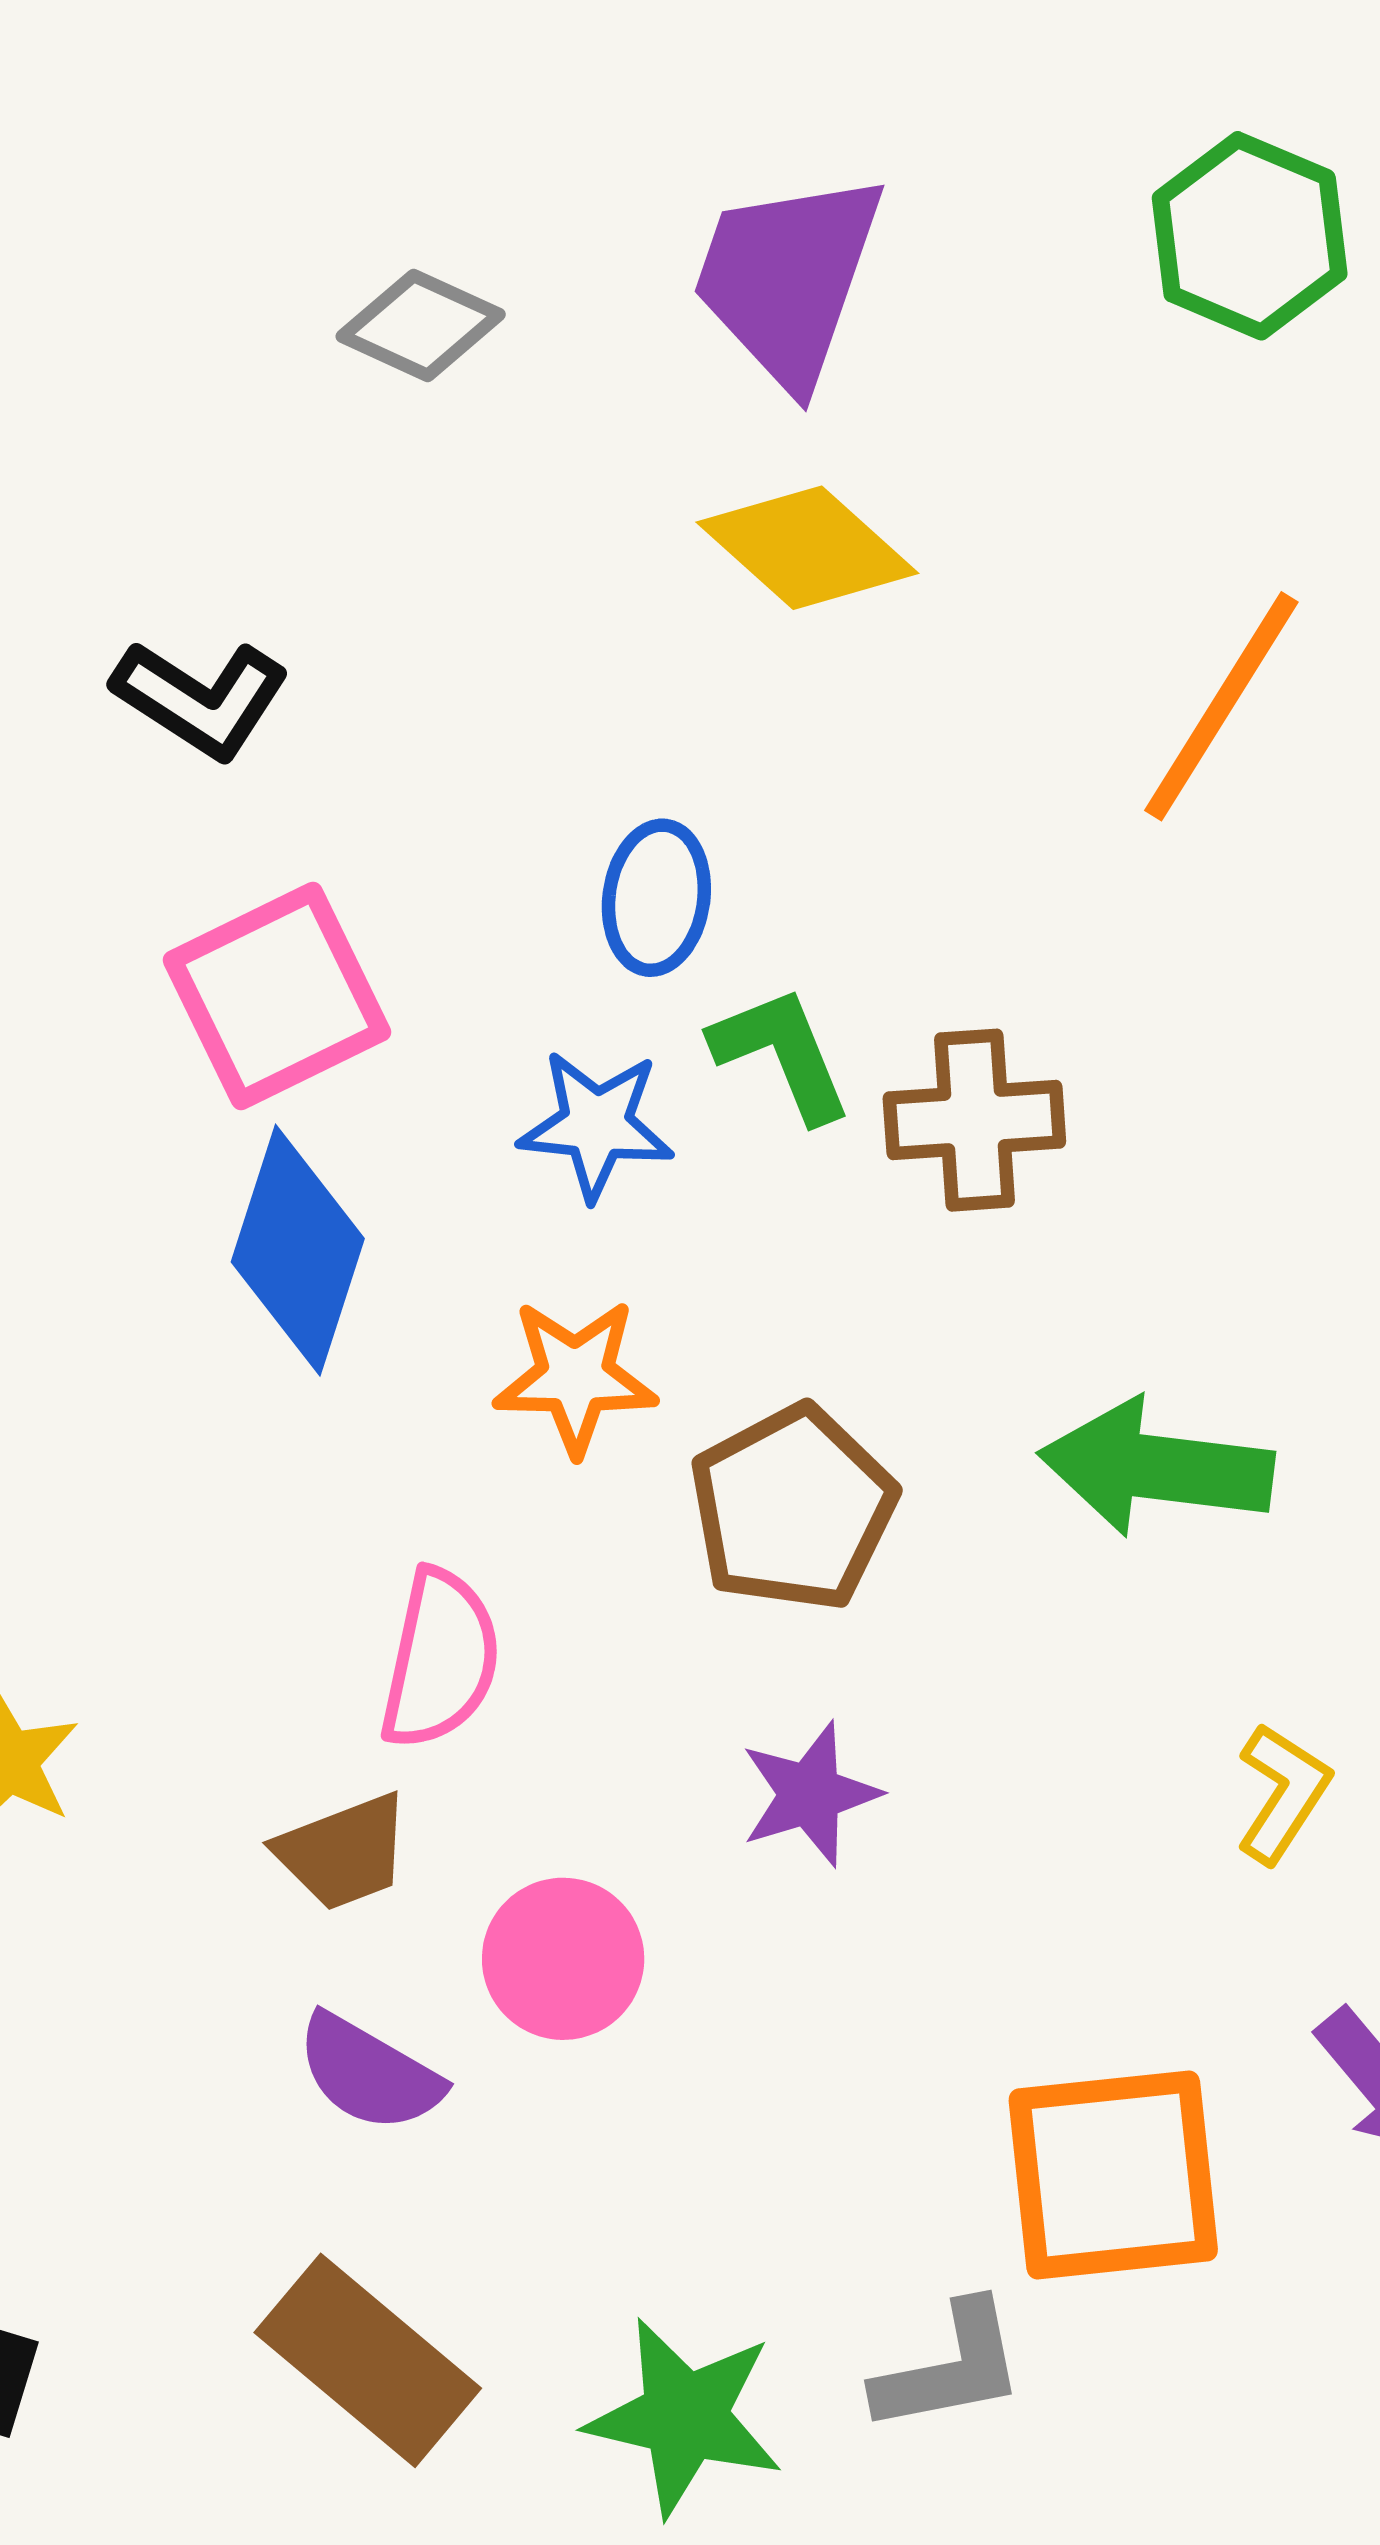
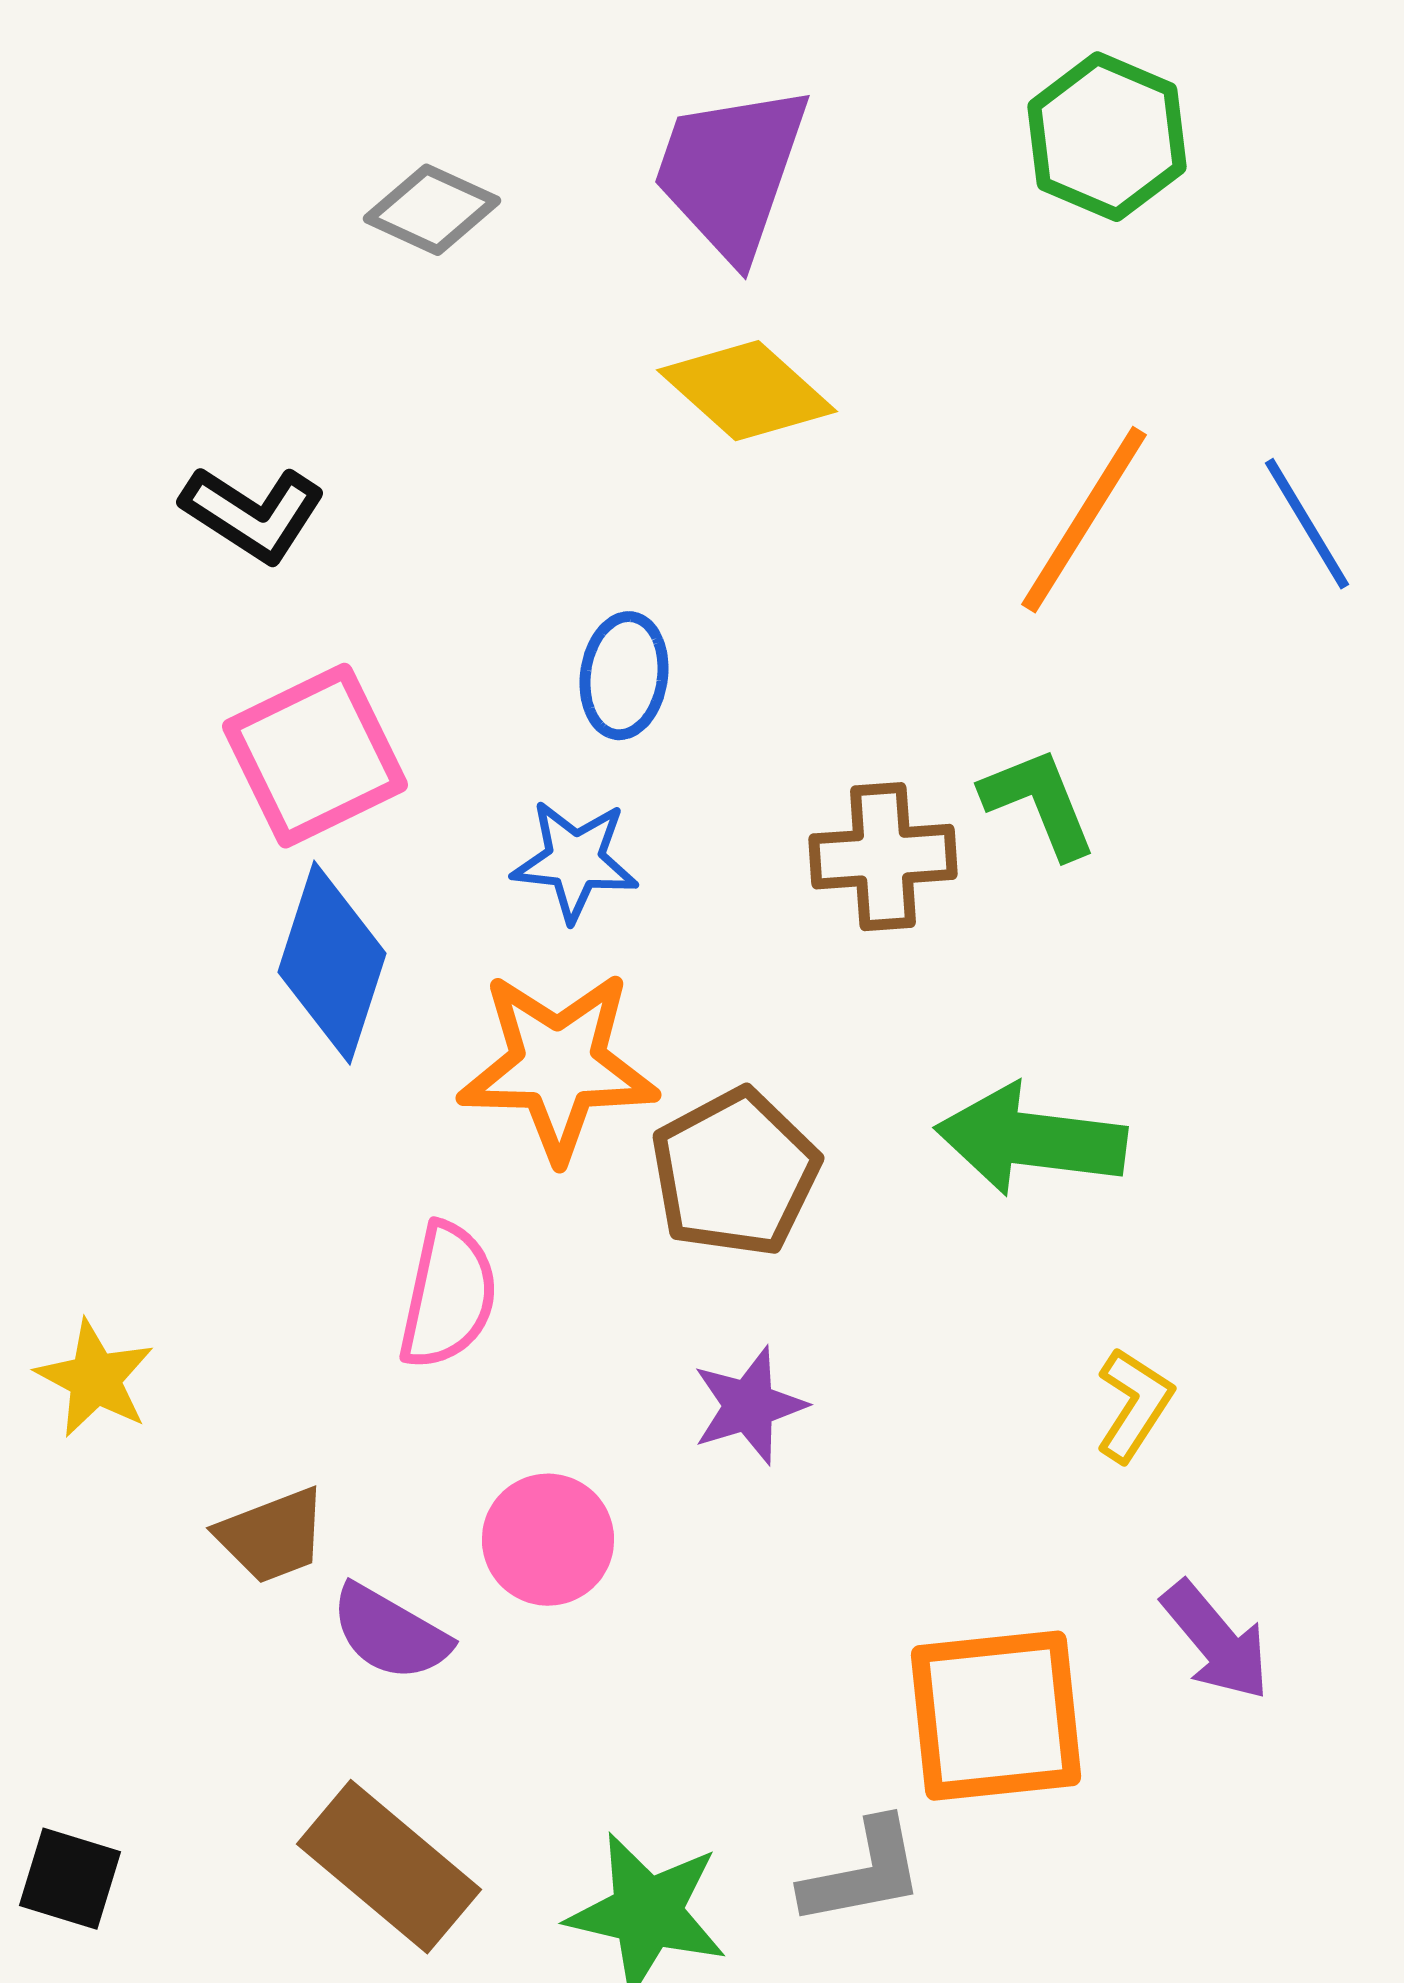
green L-shape: (782, 1054) -> (1039, 803), moved
orange star: (575, 1377) -> (558, 1066), size x1.5
brown trapezoid: (343, 1852) -> (272, 1536), moved

